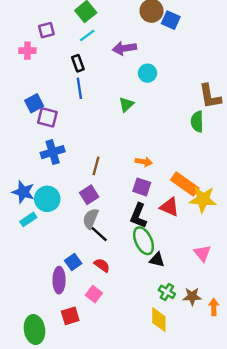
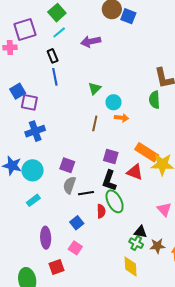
purple square: (46, 30) -> (25, 30), size x1.6
cyan circle: (147, 73) -> (114, 102), moved
orange arrow: (144, 162) -> (121, 118), moved
brown line: (96, 166) -> (95, 123), moved
purple square: (89, 195) -> (67, 165), turned -35
cyan rectangle: (28, 219) -> (33, 200), moved
black line: (99, 234) -> (86, 193), moved, turned -49
black triangle: (157, 260) -> (140, 232), moved
blue square: (73, 262) -> (77, 223), moved
red semicircle: (102, 265) -> (101, 211), moved, turned 56

